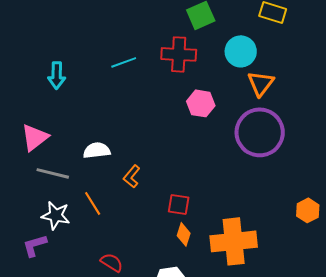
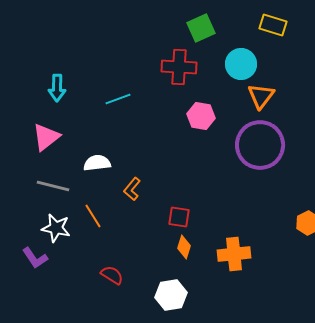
cyan line: (124, 62) -> (118, 99), moved
pink triangle: (35, 137) -> (46, 137), moved
orange cross: (234, 241) -> (234, 254), size x0.7
purple L-shape: (35, 245) -> (35, 258), turned -108

